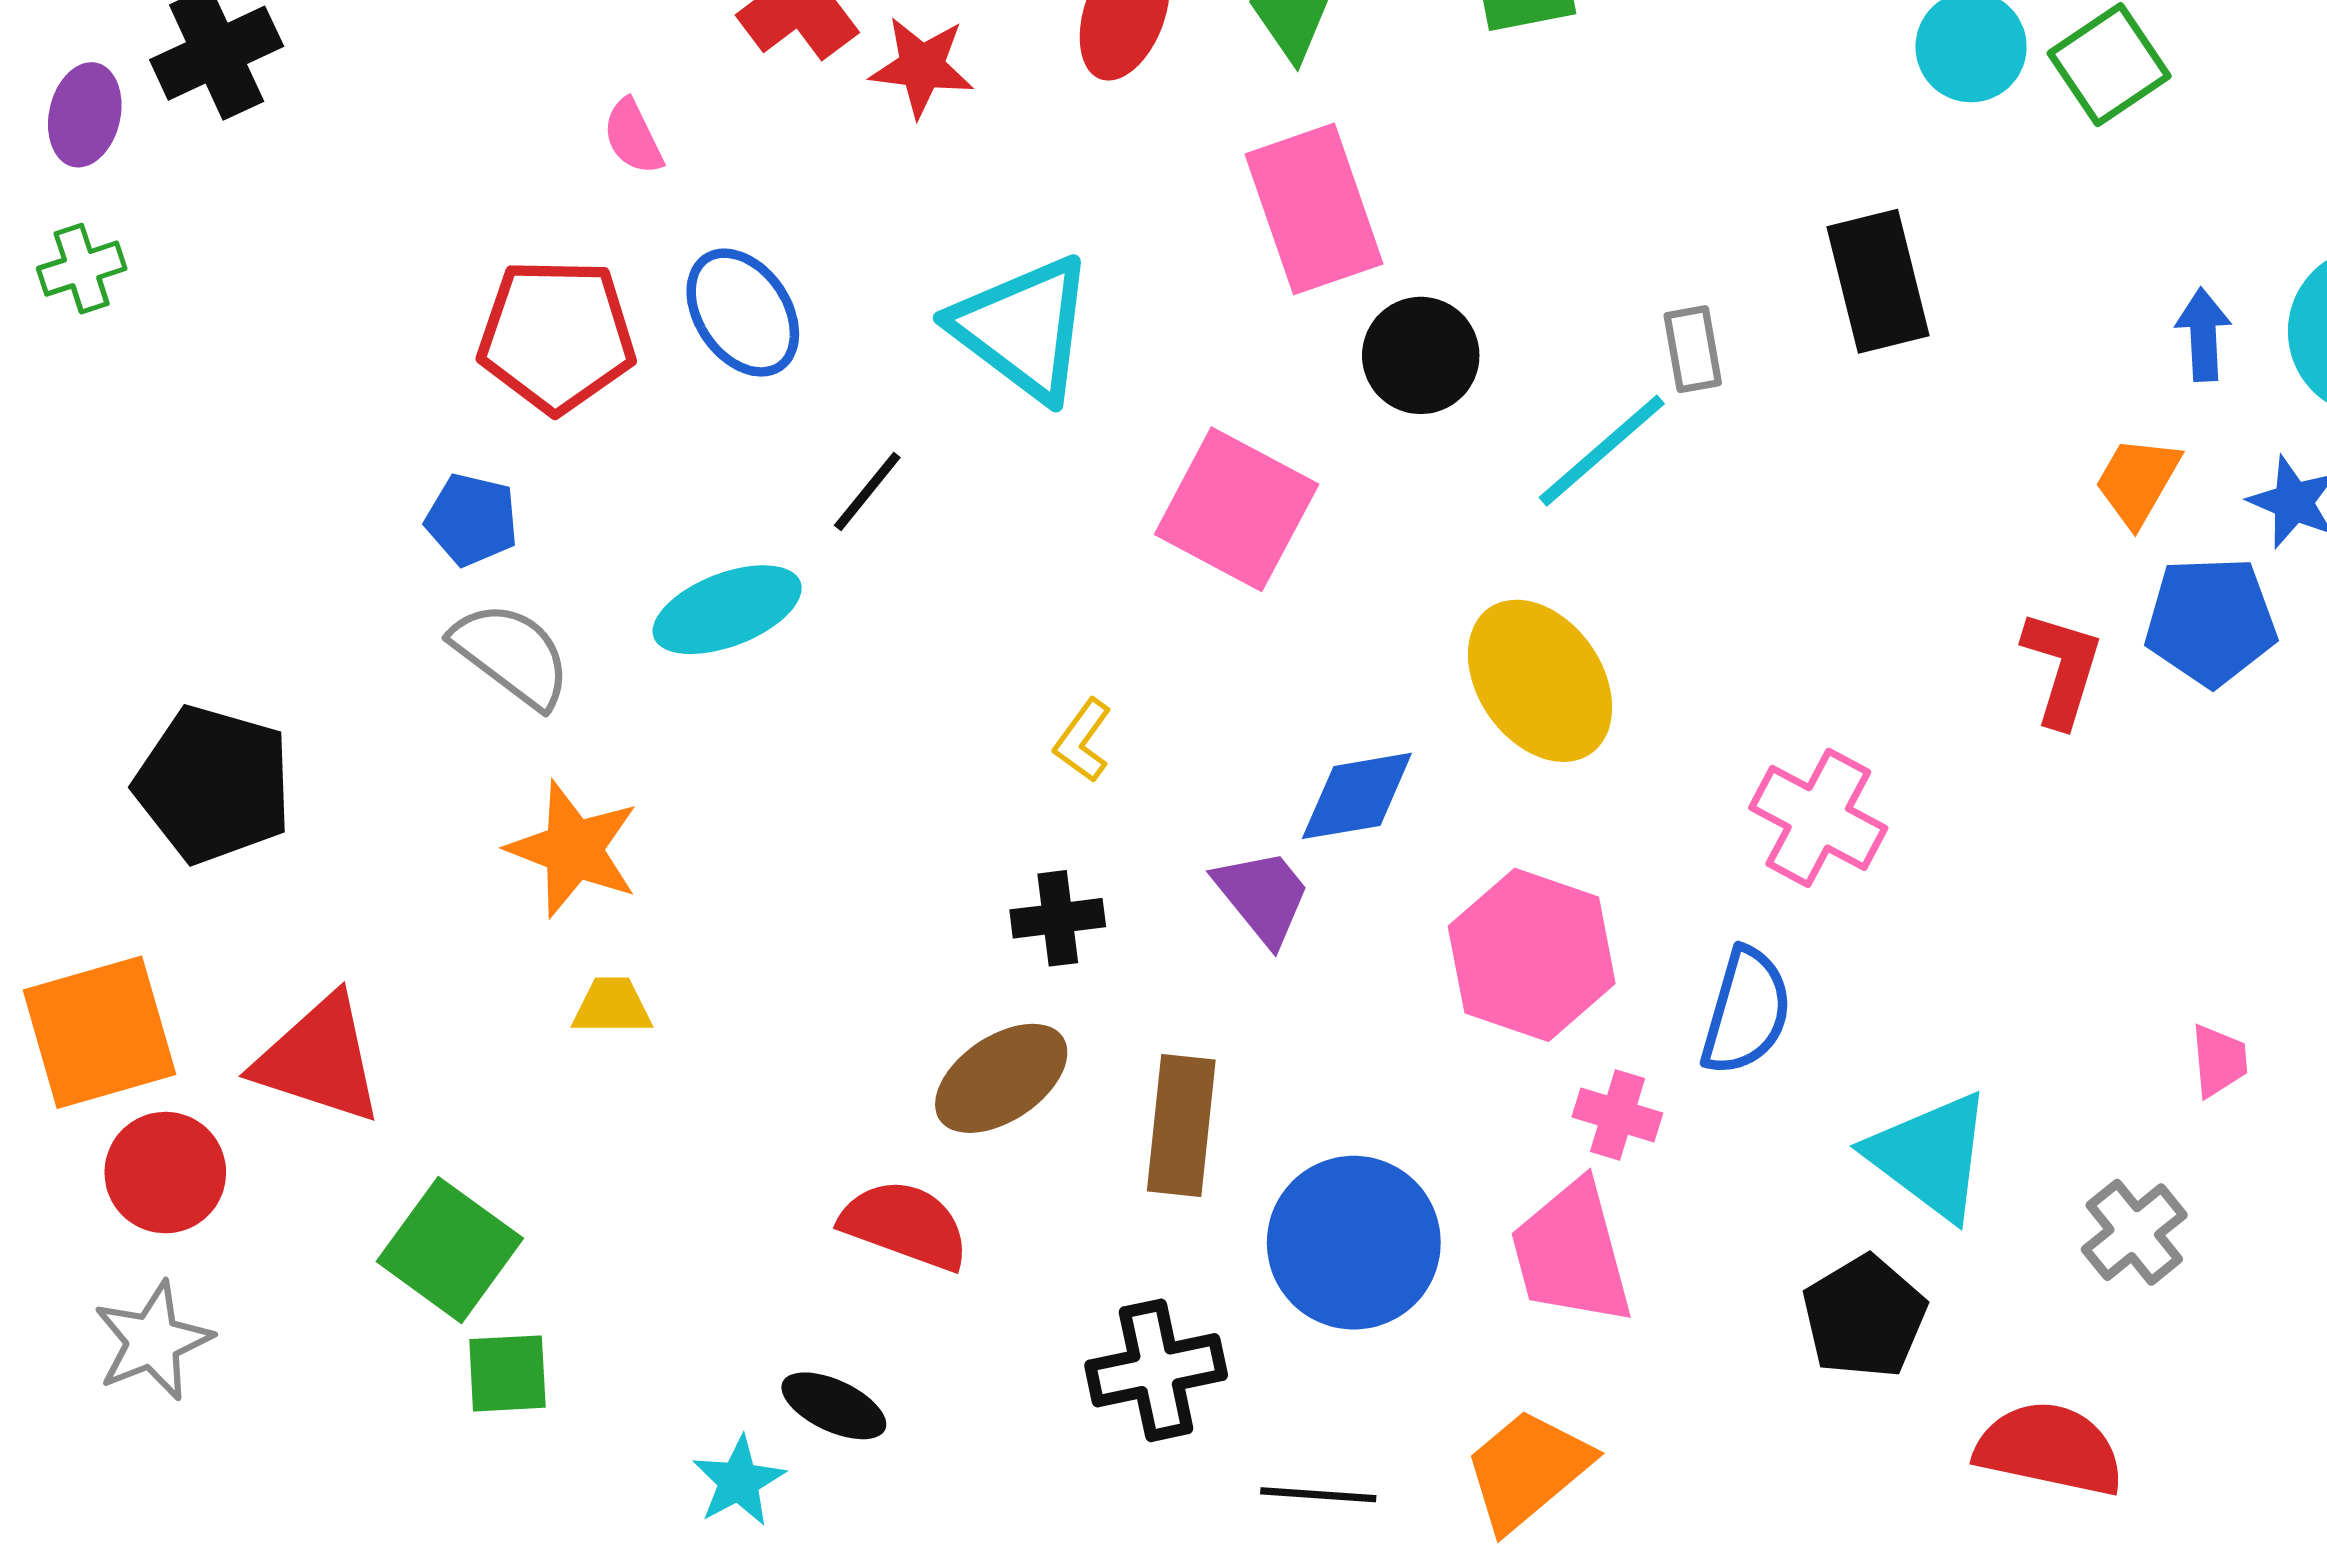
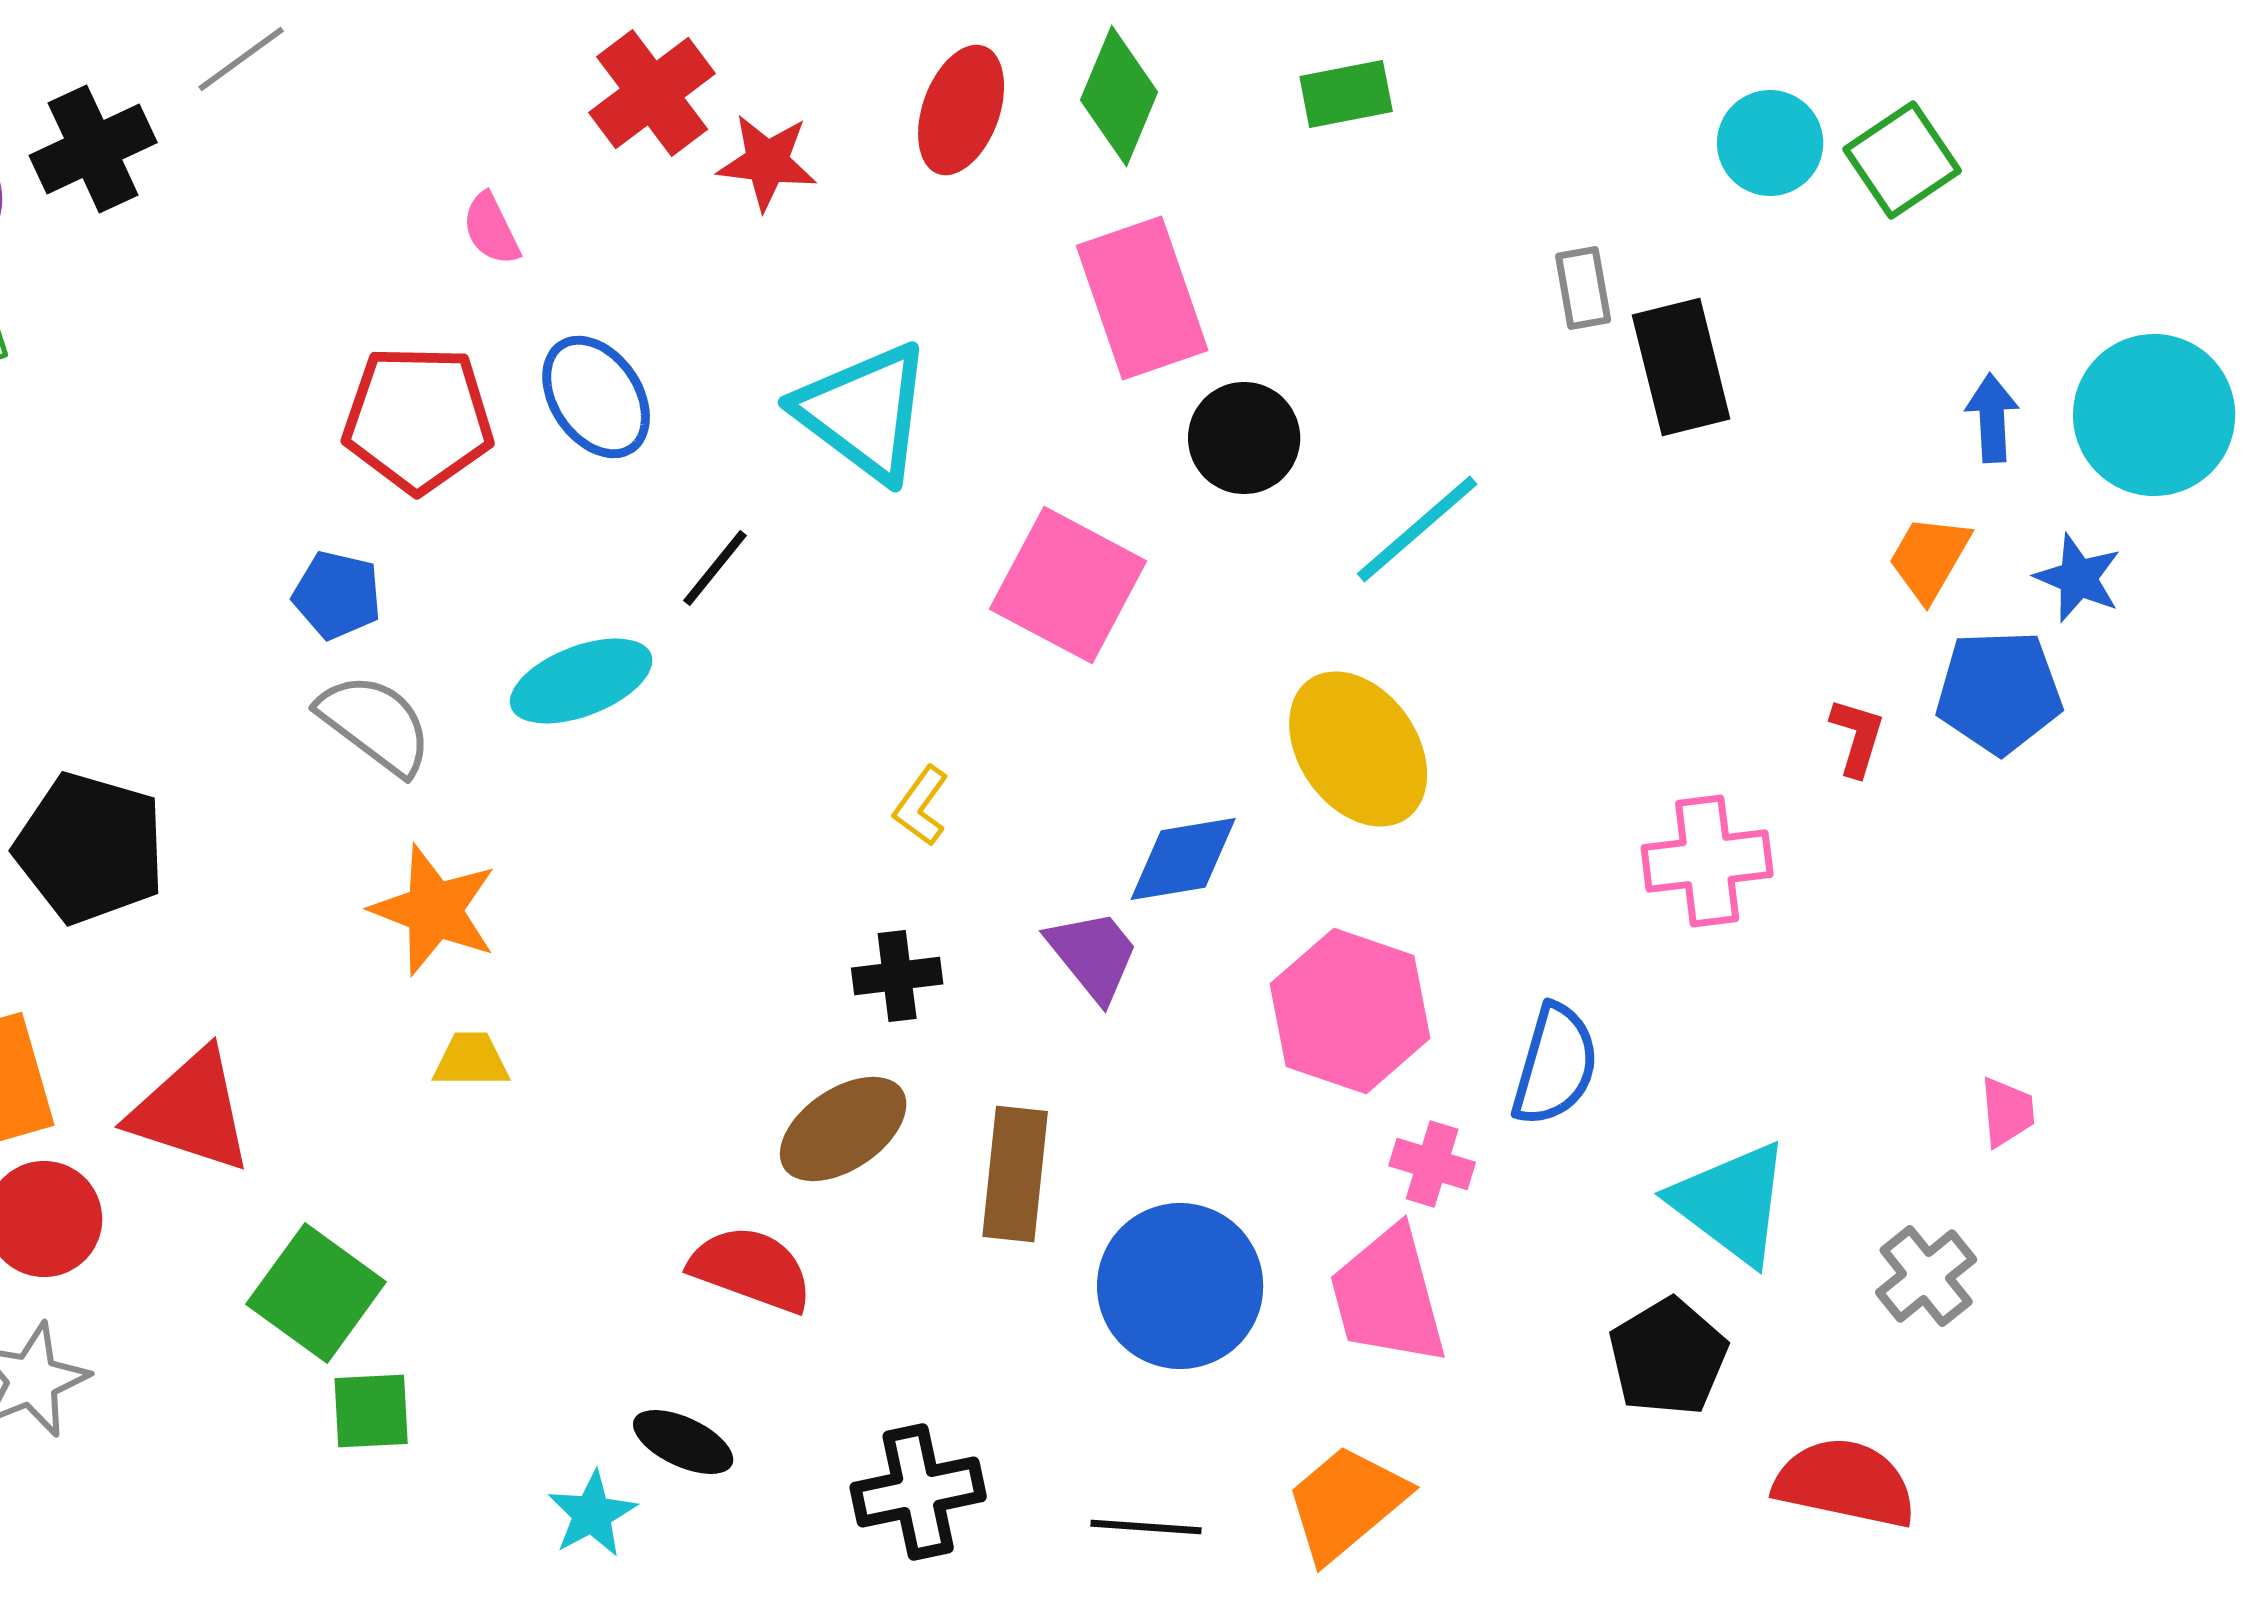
gray rectangle: (1693, 349) -> (1583, 288), moved
red L-shape: (2062, 668) -> (1857, 737), size x0.7
pink cross: (1818, 818) -> (1707, 861), moved, turned -35
black cross: (1156, 1370) -> (918, 1492), moved

